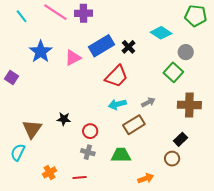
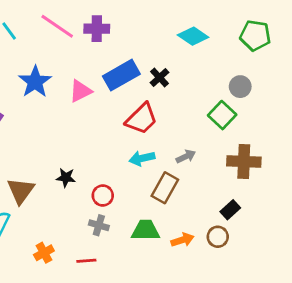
cyan diamond: (161, 33) -> (193, 36), moved
brown rectangle: (134, 125) -> (165, 188), turned -30
orange arrow: (146, 178) -> (182, 240), moved

